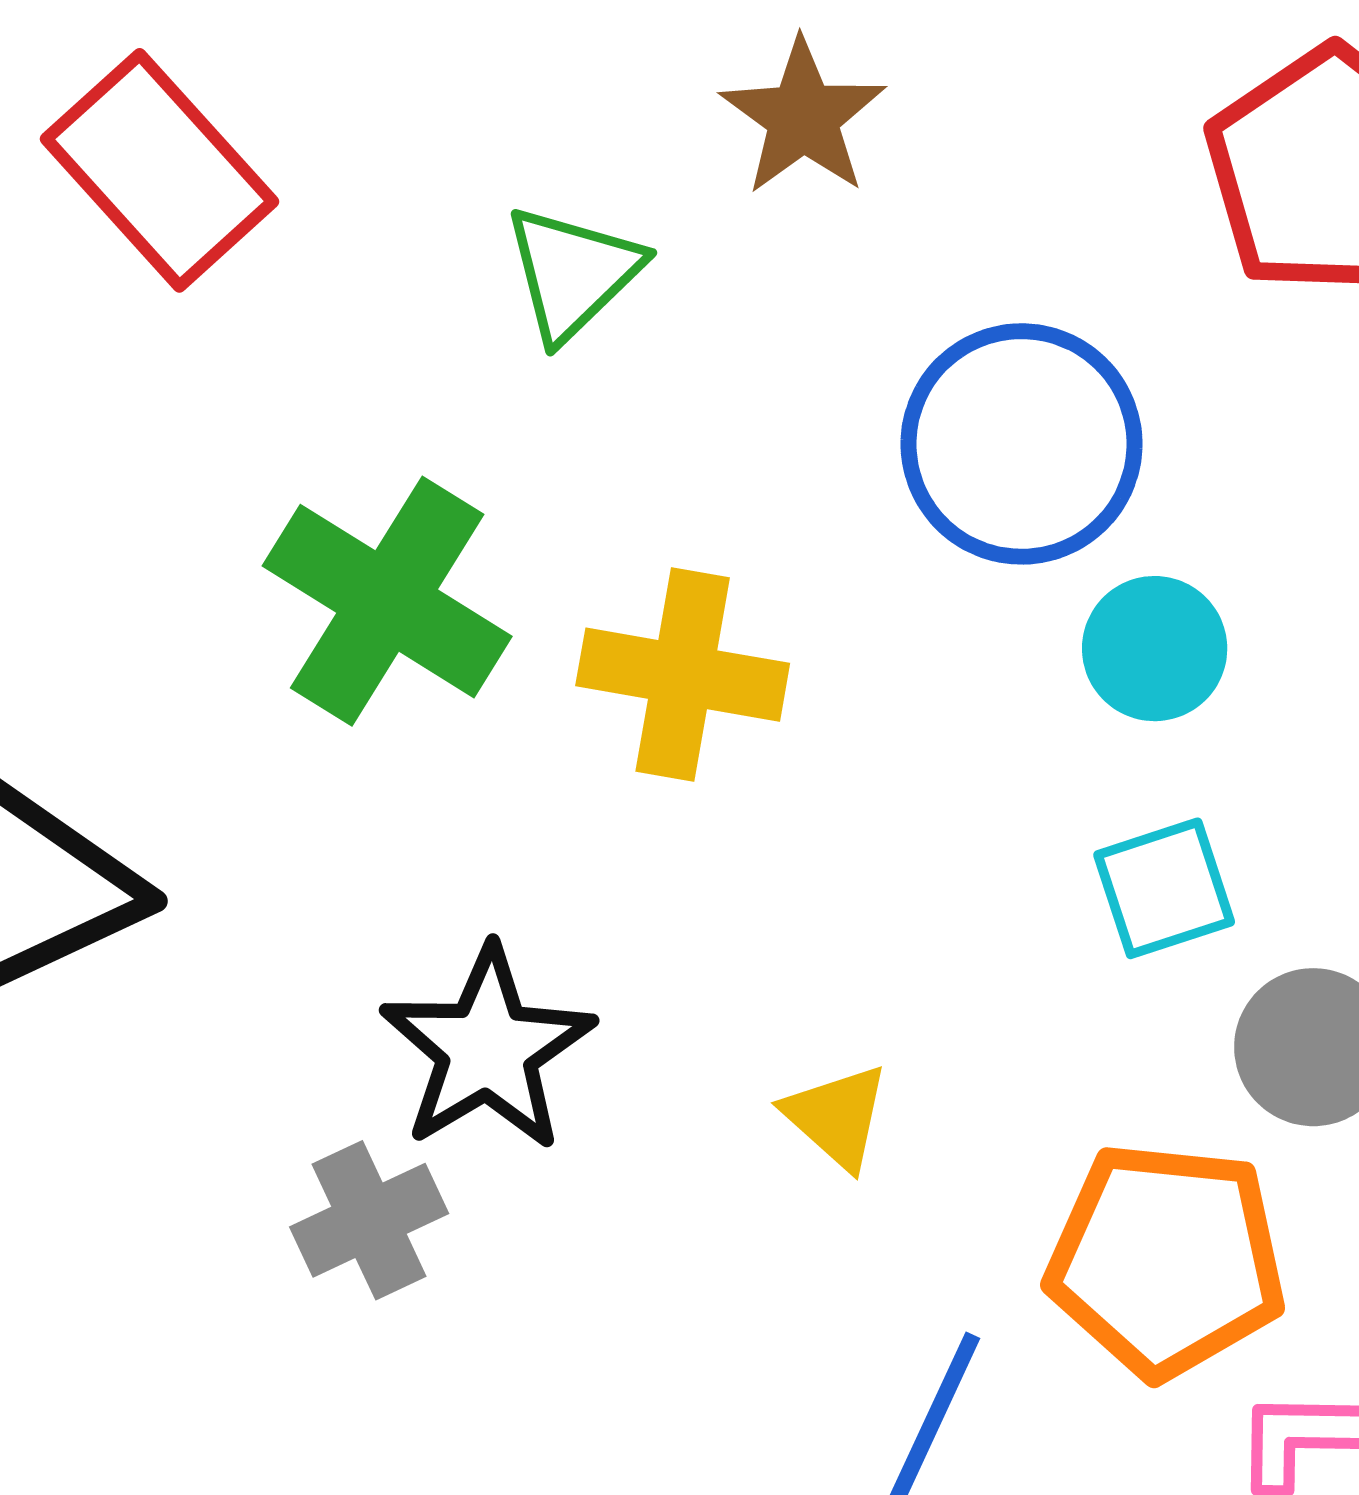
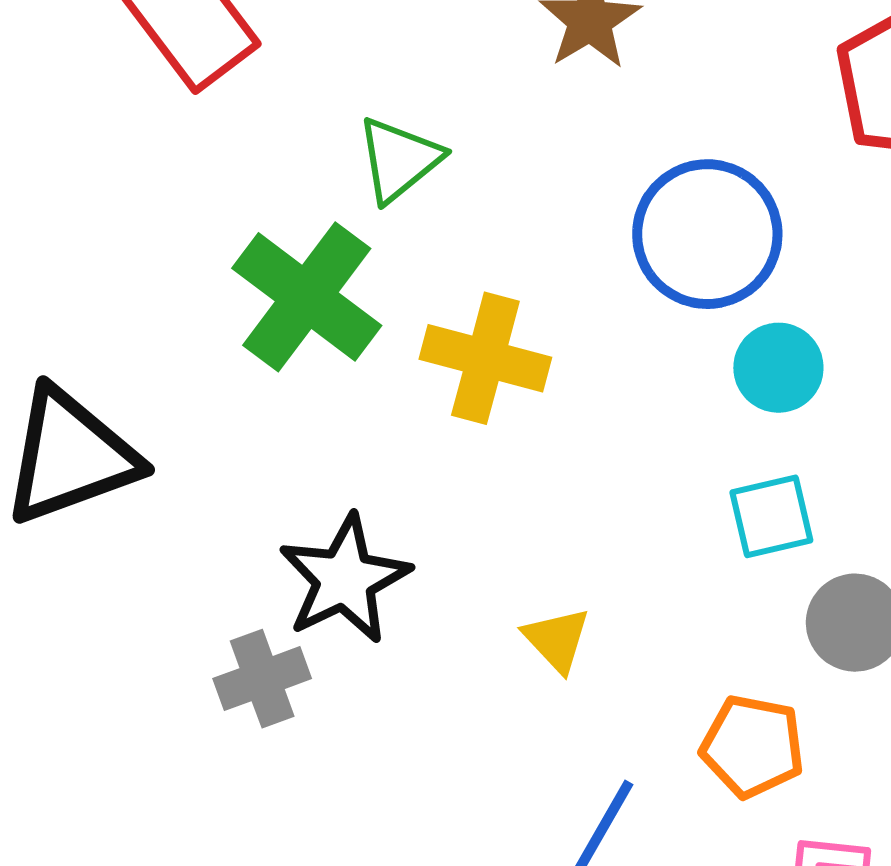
green triangle: (573, 273) -> (399, 160), moved
orange pentagon: (1166, 1260) -> (753, 746), size x0.7

